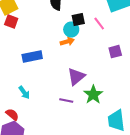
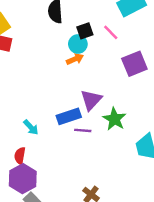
purple square: (115, 52) -> (134, 64), size x1.5
blue rectangle: (32, 56) -> (69, 116), moved
red semicircle: (12, 114) -> (20, 156), turned -112

